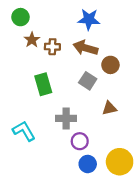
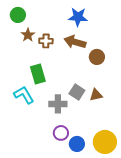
gray square: (88, 81) -> (77, 92), moved
cyan L-shape: (24, 131) -> (24, 95), moved
purple circle: (80, 141) -> (61, 133), moved

